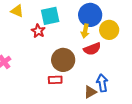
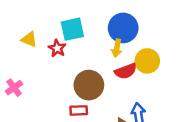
yellow triangle: (17, 11) -> (29, 39), moved
yellow circle: (109, 30) -> (147, 61), moved

